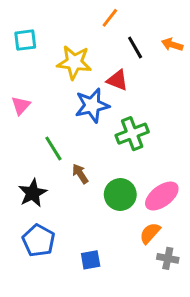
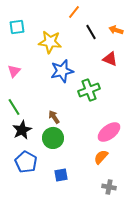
red triangle: (117, 80) -> (110, 59), moved
green line: (53, 148) -> (14, 107), moved
green circle: (120, 195) -> (53, 138), moved
gray cross: (168, 258) -> (109, 187), moved

